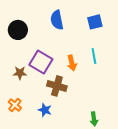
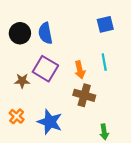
blue semicircle: (57, 20) -> (45, 33), moved
brown cross: (57, 86) -> (84, 95), moved
blue star: (45, 110) -> (50, 122), size x1.6

